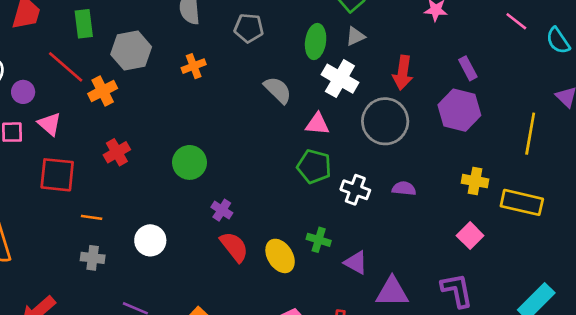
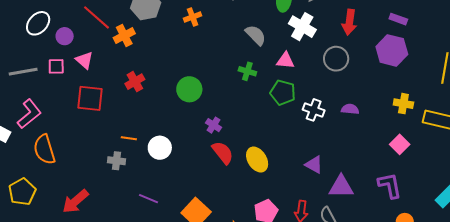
purple rectangle: (468, 68) -> (398, 19), turned -42
gray circle: (385, 121) -> (336, 59), size x0.7
orange line: (92, 217) -> (129, 138), moved
green cross: (319, 240) -> (247, 71), moved

